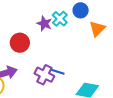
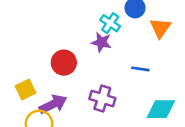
purple star: (44, 24) -> (101, 42), moved
blue line: (58, 72) -> (140, 69), moved

